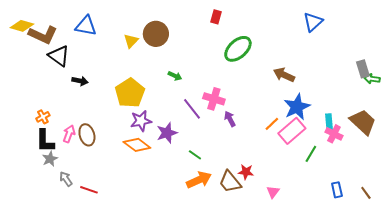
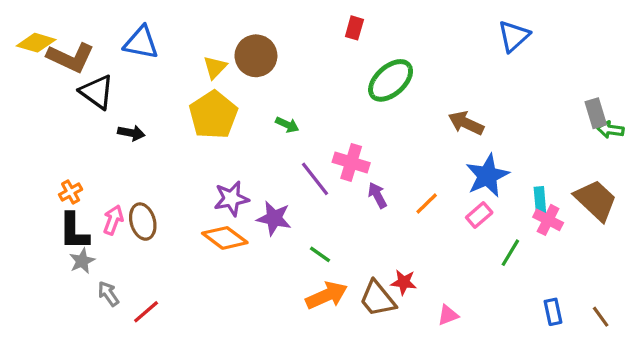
yellow pentagon: (130, 93) -> (213, 115), moved
orange line: (272, 124) -> (427, 203), moved
pink rectangle: (292, 131) -> (479, 215), size x0.6
purple star: (167, 133) -> (274, 218), turned 30
red line: (89, 190) -> (146, 312), turned -60
pink triangle: (273, 192) -> (448, 315), turned 32

